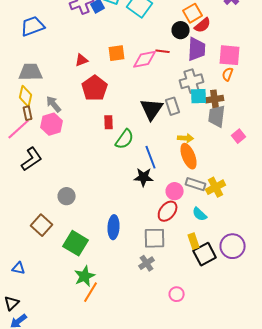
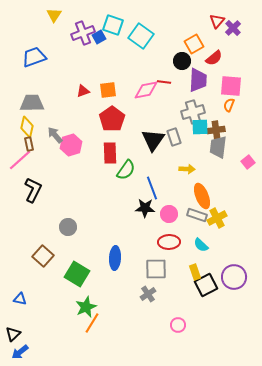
red semicircle: (203, 25) -> (214, 58), moved
orange square: (117, 53) -> (108, 90), moved
red pentagon: (95, 88) -> (112, 119), moved
red rectangle: (109, 122) -> (110, 153), size x1.5
pink hexagon: (52, 124) -> (71, 145), moved
pink square: (239, 136) -> (248, 162), moved
orange ellipse: (189, 156) -> (202, 196), moved
black L-shape: (32, 159) -> (33, 190), turned -30
pink circle: (175, 191) -> (169, 214), moved
red ellipse: (168, 211) -> (169, 242), turned 50

